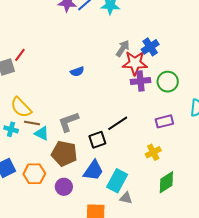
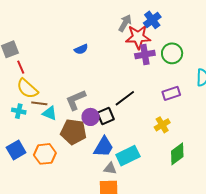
red line: (20, 55) -> (21, 67), moved, turned -56
cyan rectangle: (117, 181) -> (128, 156), turned 40
purple circle: (64, 187) -> (91, 117), moved
gray triangle: (126, 198) -> (110, 168), moved

